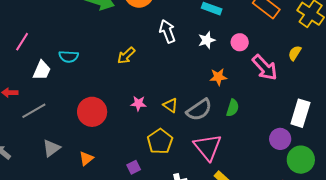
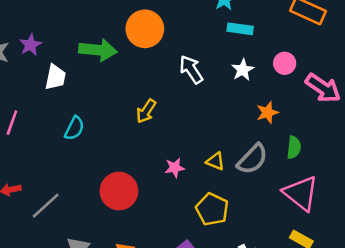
cyan semicircle: (69, 57) -> (74, 128), turned -54
white trapezoid: (42, 70) -> (55, 77), moved
pink triangle: (208, 147) -> (301, 193), moved

